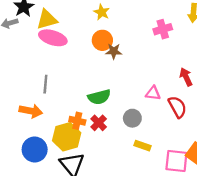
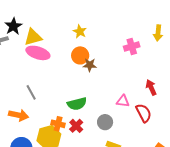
gray line: (45, 84) -> (31, 92), turned -35

